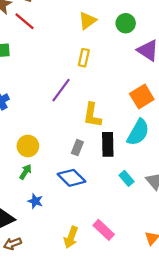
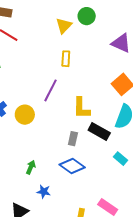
green circle: (126, 23) -> (87, 16), moved
black rectangle: (108, 144) -> (99, 132), turned -50
yellow circle: (28, 146) -> (25, 115), moved

